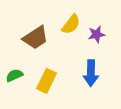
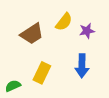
green semicircle: (14, 75) -> (13, 86), moved

